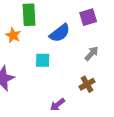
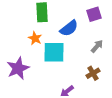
orange star: (13, 35) -> (35, 38), moved
cyan square: (43, 60) -> (54, 52), size x1.6

